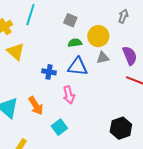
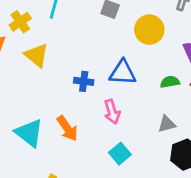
green semicircle: (75, 43) -> (170, 82), moved
gray triangle: (103, 58) -> (167, 124), moved
cyan square: (59, 127) -> (120, 154), moved

